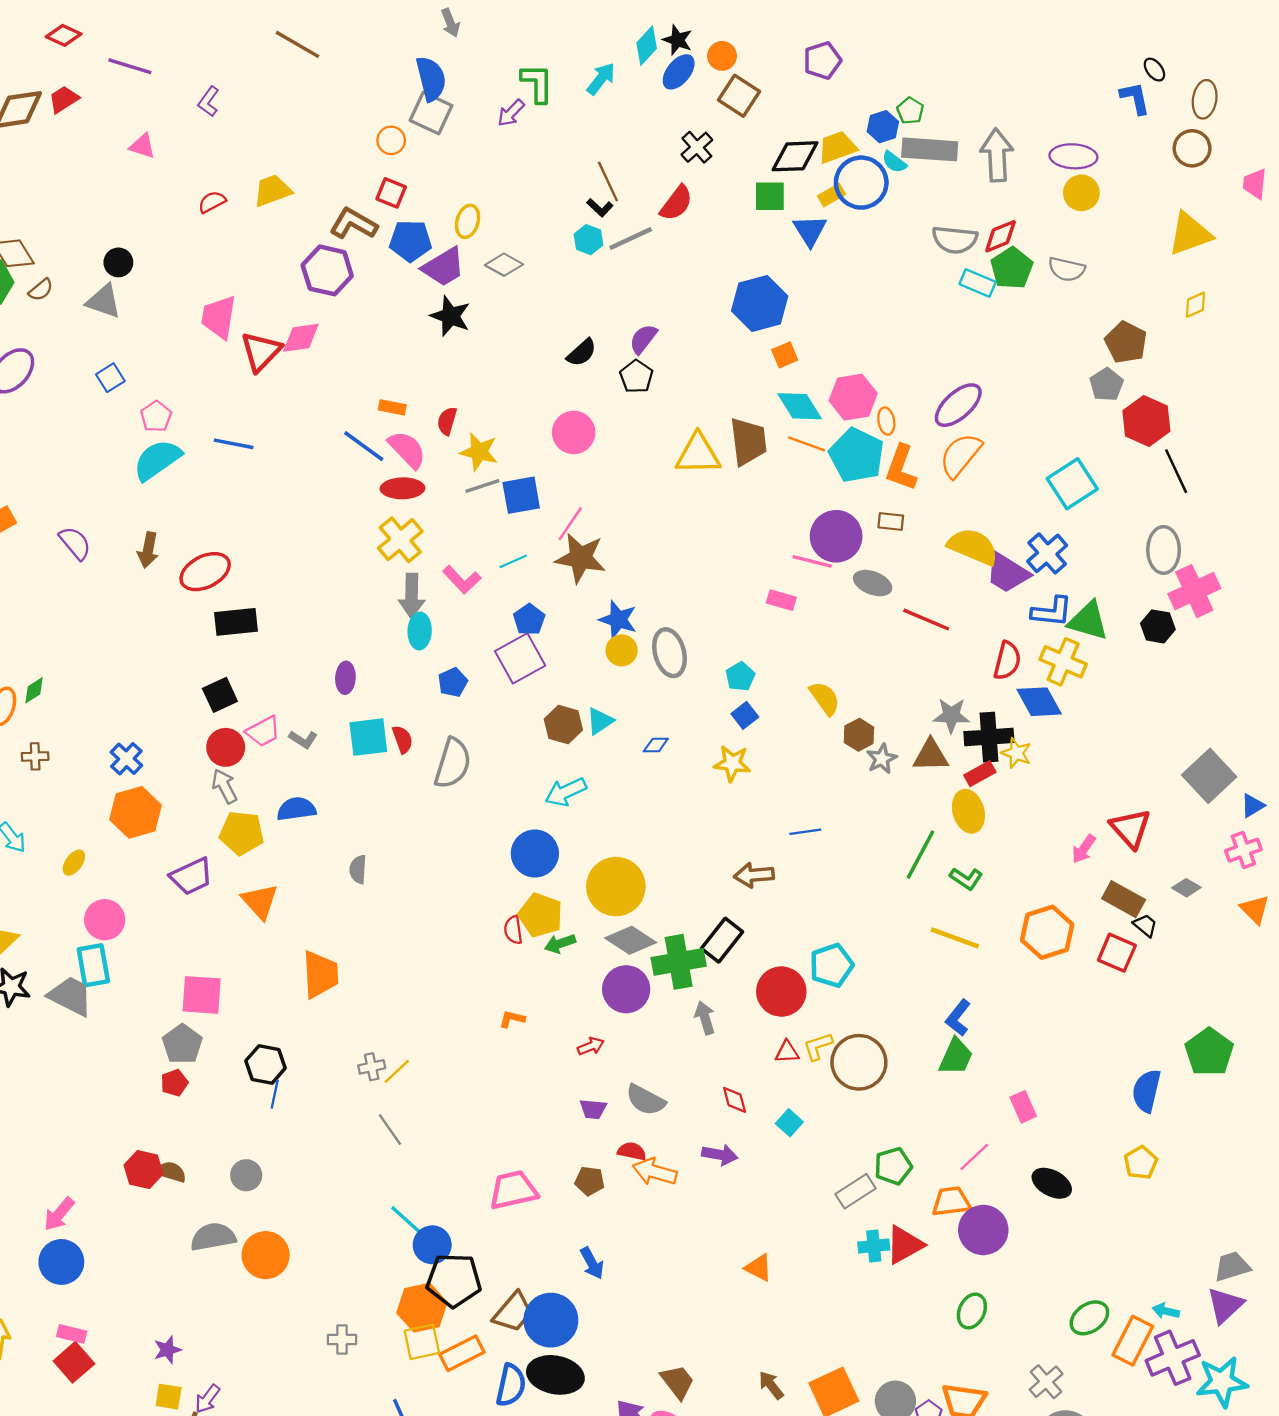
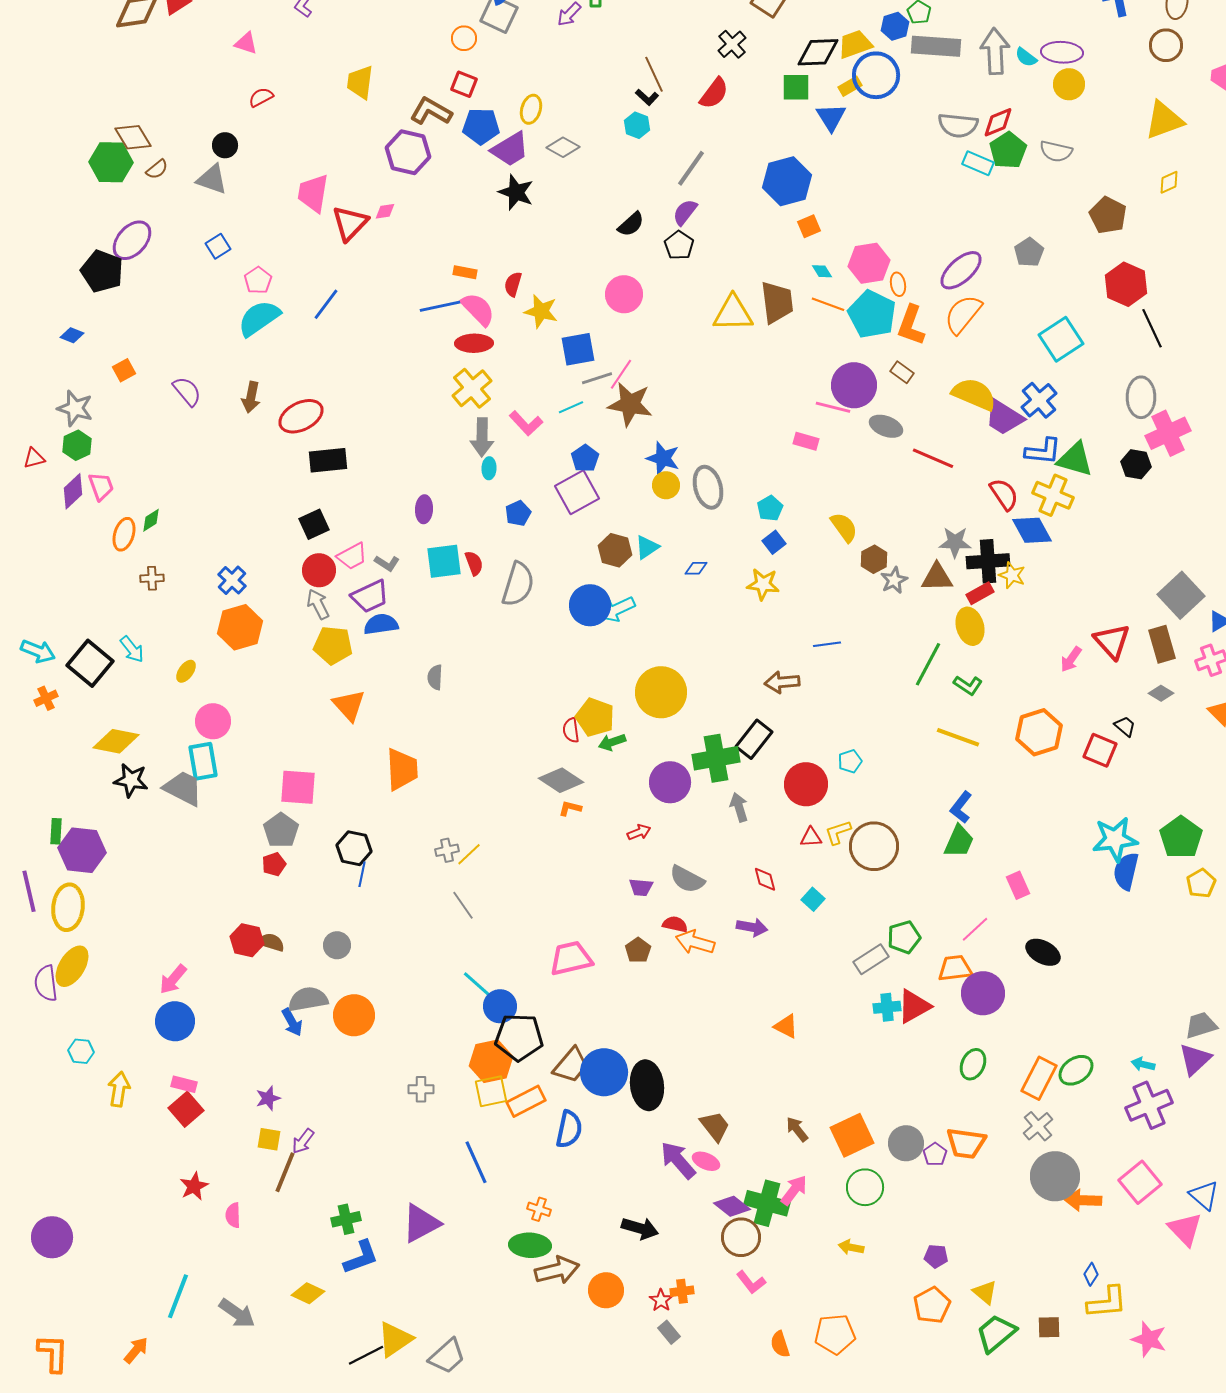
cyan semicircle: (894, 162) -> (1026, 57), moved
yellow trapezoid: (272, 191) -> (360, 82), turned -63
red semicircle: (212, 202) -> (261, 97), moved
gray line: (631, 238) -> (691, 168), moved, turned -30
pink diamond: (301, 338) -> (385, 211), size x0.6
gray pentagon: (1106, 385) -> (1029, 252), moved
cyan diamond: (800, 406) -> (822, 271), size x0.5
blue line: (234, 444) -> (326, 304), turned -64
blue line: (364, 446) -> (440, 306), turned -48
gray line: (482, 486) -> (597, 378), moved
brown rectangle: (891, 521) -> (902, 372), turned 30
cyan ellipse: (420, 631) -> (489, 468), size x0.7
red semicircle: (1007, 661) -> (1004, 494), turned -48
blue circle: (535, 853) -> (590, 605), moved
purple trapezoid: (191, 876) -> (370, 596), moved
brown rectangle: (1124, 899) -> (1162, 644), moved, turned 45
gray diamond: (631, 940) -> (561, 780), moved
cyan pentagon: (832, 965) -> (850, 761), size x0.6
yellow pentagon: (1141, 1163) -> (1201, 883), moved
brown pentagon: (590, 1181) -> (638, 950), turned 30
blue arrow: (592, 1263) -> (292, 1022), moved
orange rectangle: (1133, 1341) -> (1039, 1078), moved
black ellipse: (555, 1375) -> (647, 1085), moved, turned 72
cyan star: (1222, 1382) -> (1115, 839), moved

